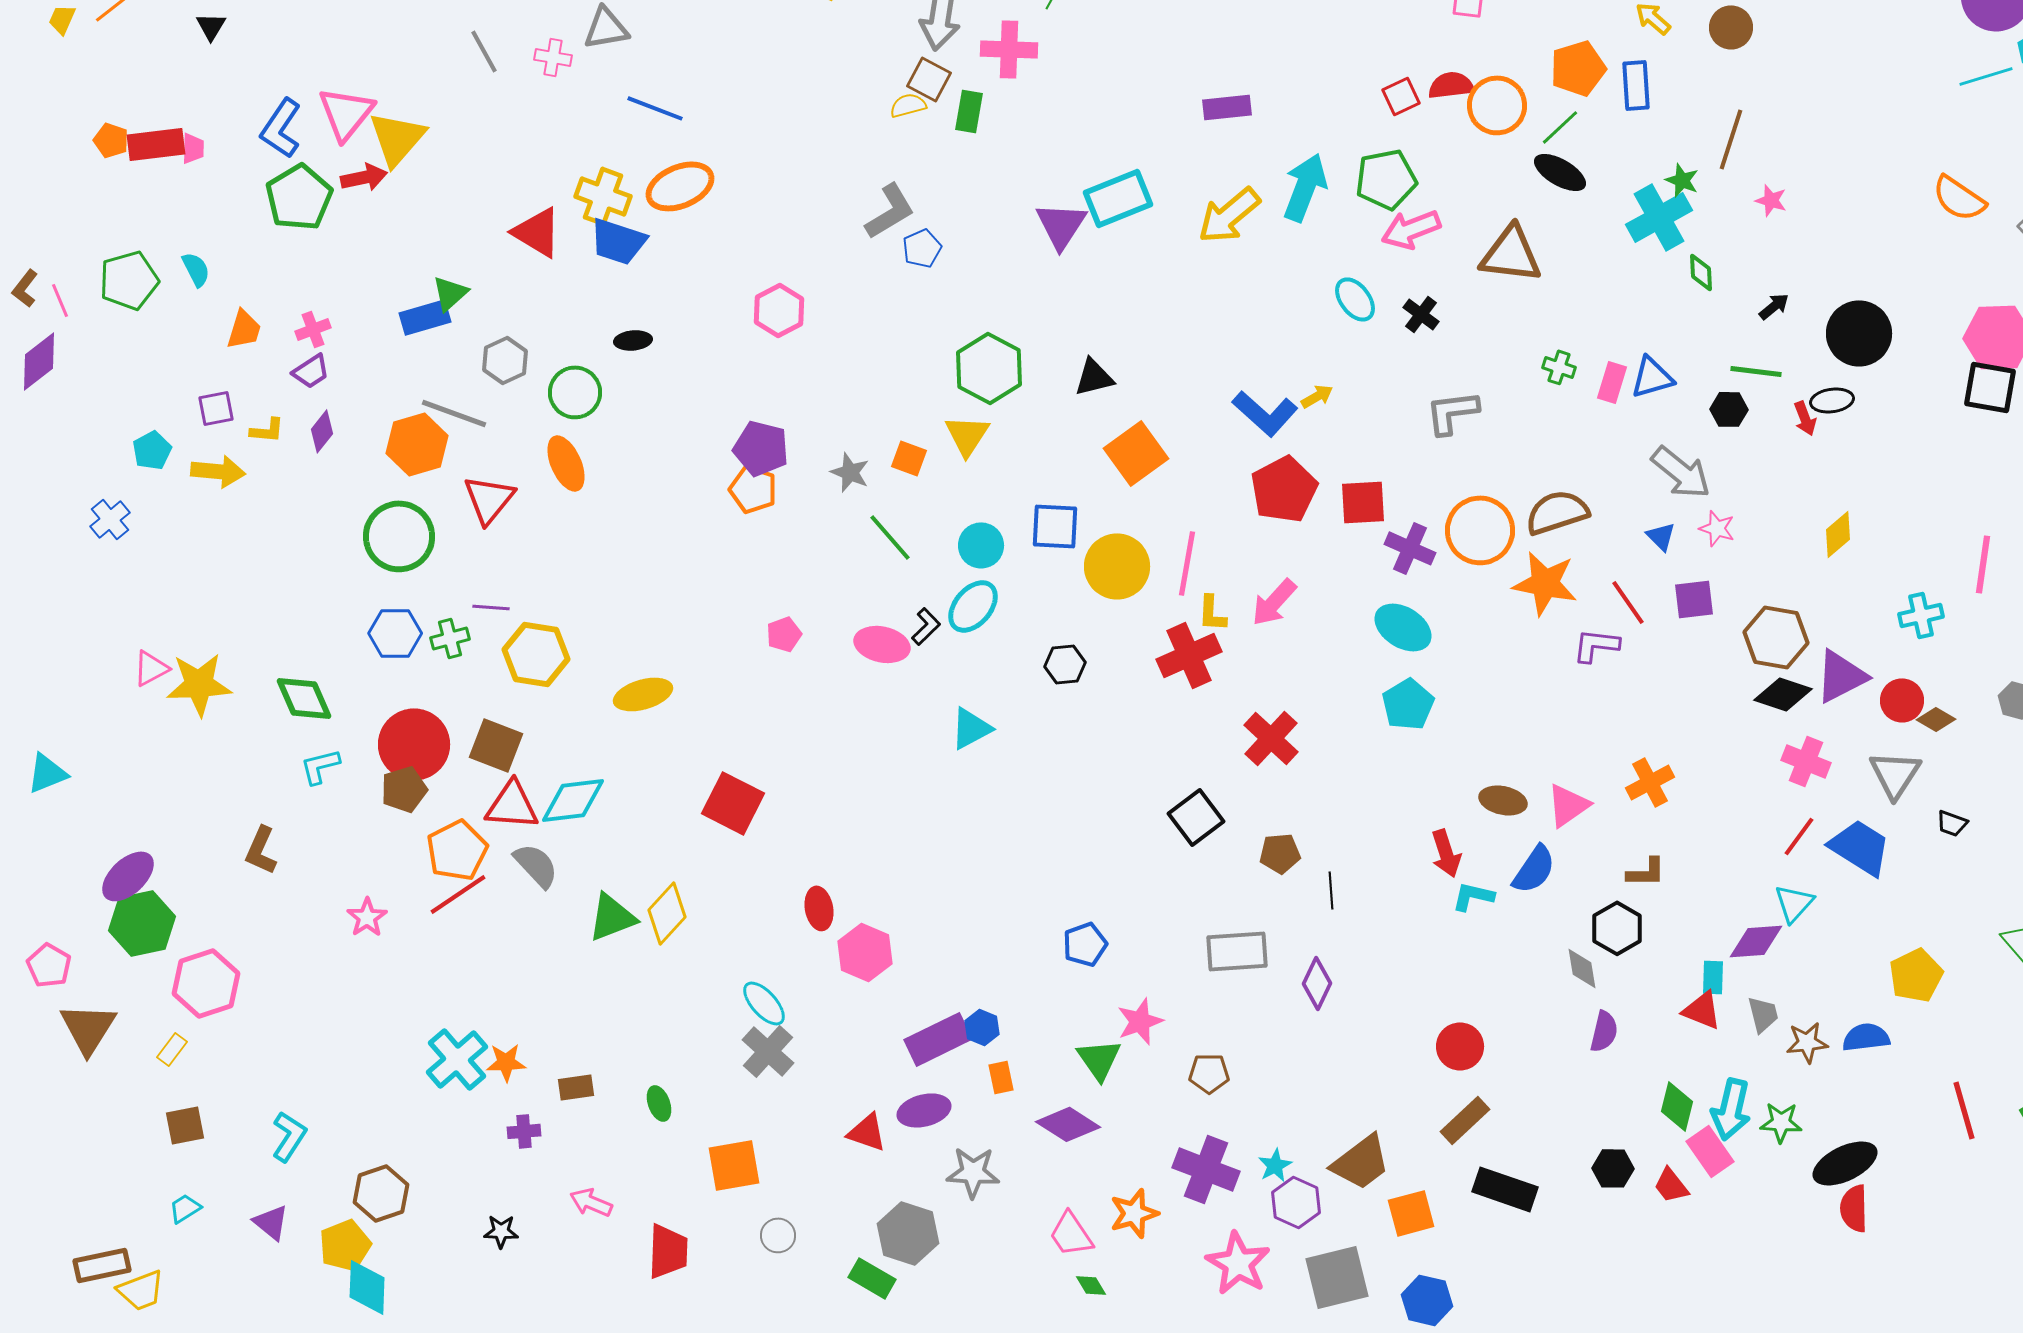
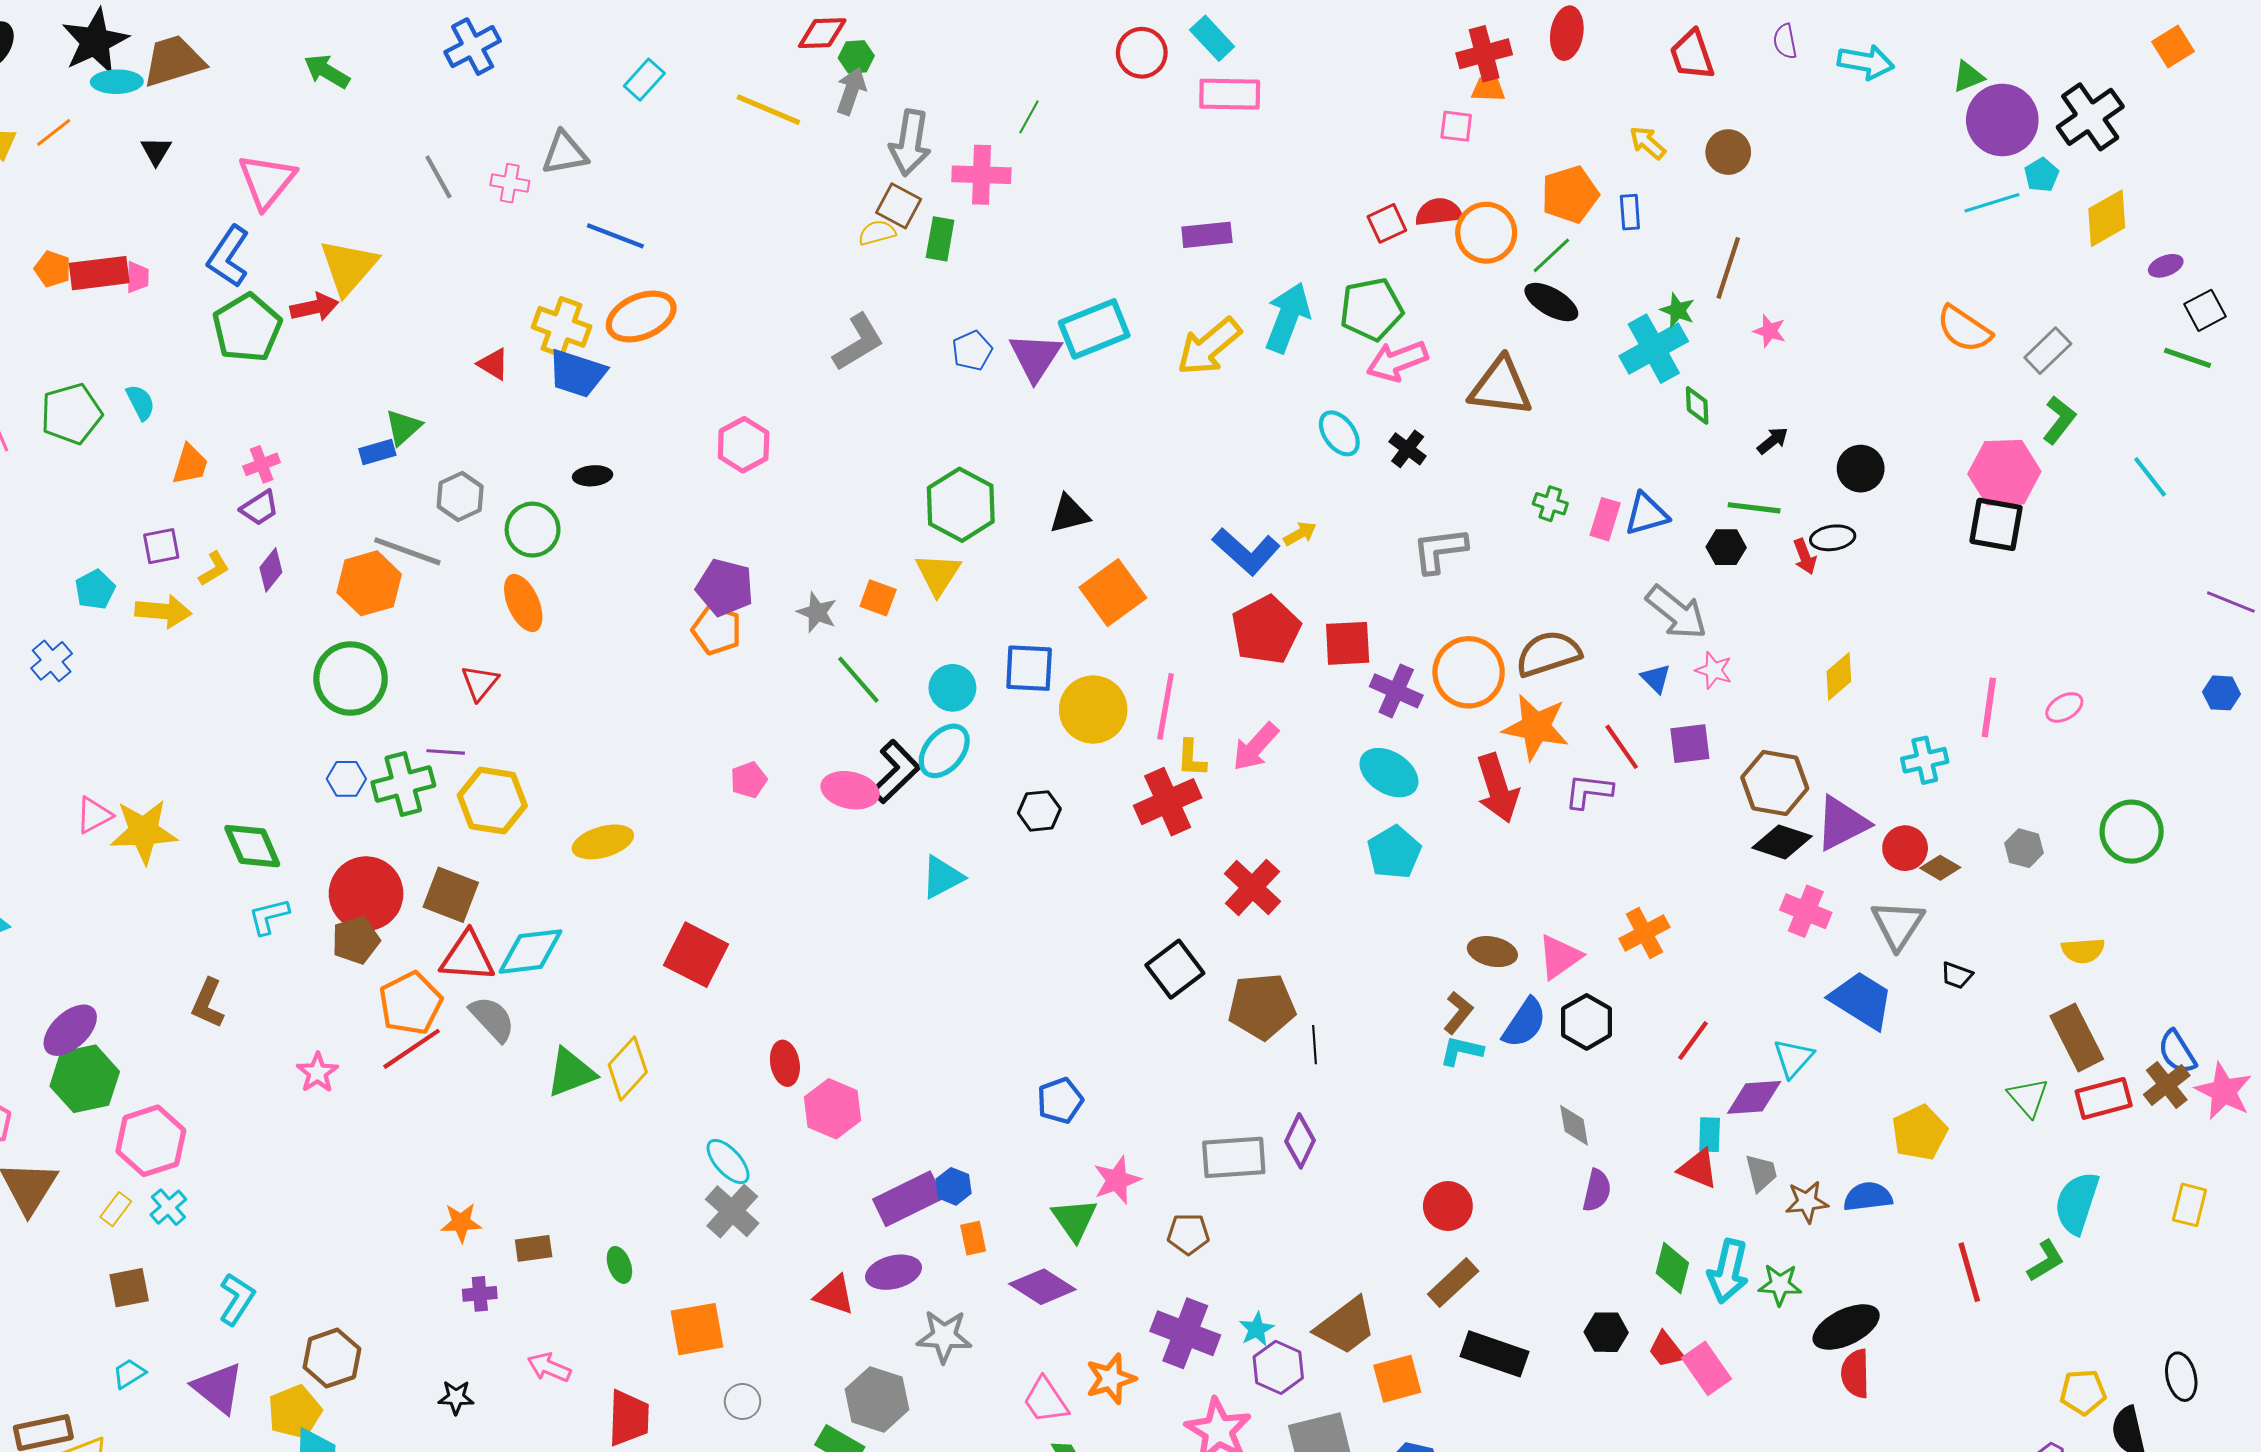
blue rectangle: (1636, 85) -> (1630, 212), size x0.7
pink triangle: (346, 113) -> (267, 181), moved
red triangle: (537, 232) -> (493, 364), size x0.6
blue pentagon: (922, 248) -> (972, 351), moved
blue rectangle: (425, 317) -> (377, 452), size x0.7
black circle: (1859, 333) -> (1861, 469), size x0.7
yellow L-shape: (267, 430) -> (214, 569), turned -36
red triangle: (489, 499) -> (480, 683), moved, size x0.7
black L-shape: (926, 626) -> (896, 772), size x1.6
blue hexagon: (395, 633) -> (346, 779), size x0.7
green cross: (450, 638) -> (403, 784), size x1.5
red line: (1799, 836) -> (1693, 1041), moved
brown pentagon: (1280, 853) -> (1262, 1006), size x1.6
red arrow: (1446, 853) -> (1498, 788), moved, size x1.4
brown L-shape: (1646, 872) -> (1458, 1013), moved, turned -51
black hexagon: (1617, 928) -> (1587, 1022), moved
gray rectangle: (1237, 951) -> (1234, 1157), moved
cyan cross: (457, 1059) -> (168, 1207), moved, size x0.6
pink rectangle: (1710, 1151) -> (1706, 1368), moved
purple triangle: (271, 1222) -> (218, 1388), size x1.4

